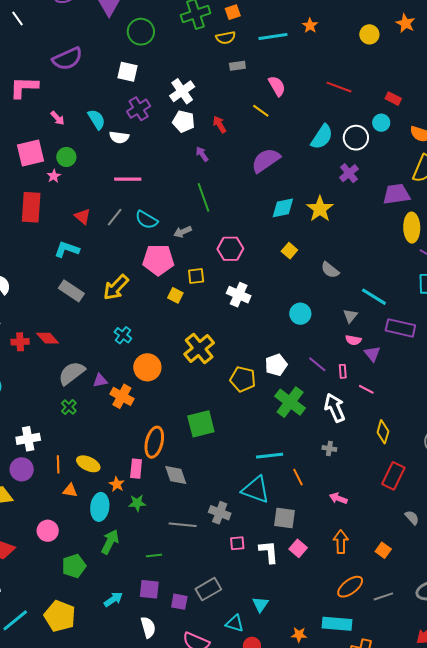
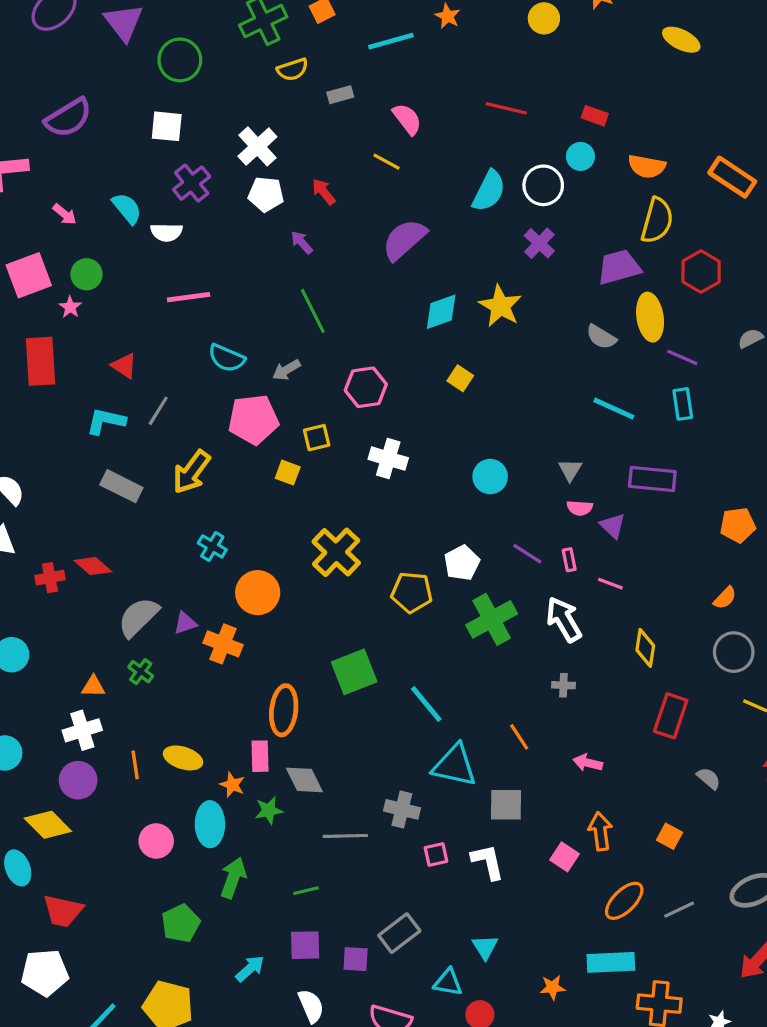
yellow semicircle: (226, 38) -> (293, 69), moved
gray line: (115, 217) -> (158, 411), moved
gray semicircle: (330, 270) -> (601, 337), moved
cyan line: (374, 297) -> (614, 409), moved
green cross: (290, 402) -> (492, 619), turned 32
cyan line: (270, 456) -> (426, 704), moved, turned 64
gray diamond: (176, 475) -> (304, 780), moved
orange triangle: (70, 490) -> (93, 686), moved
pink circle: (48, 531) -> (156, 841), moved
pink square: (298, 548) -> (565, 857), moved

